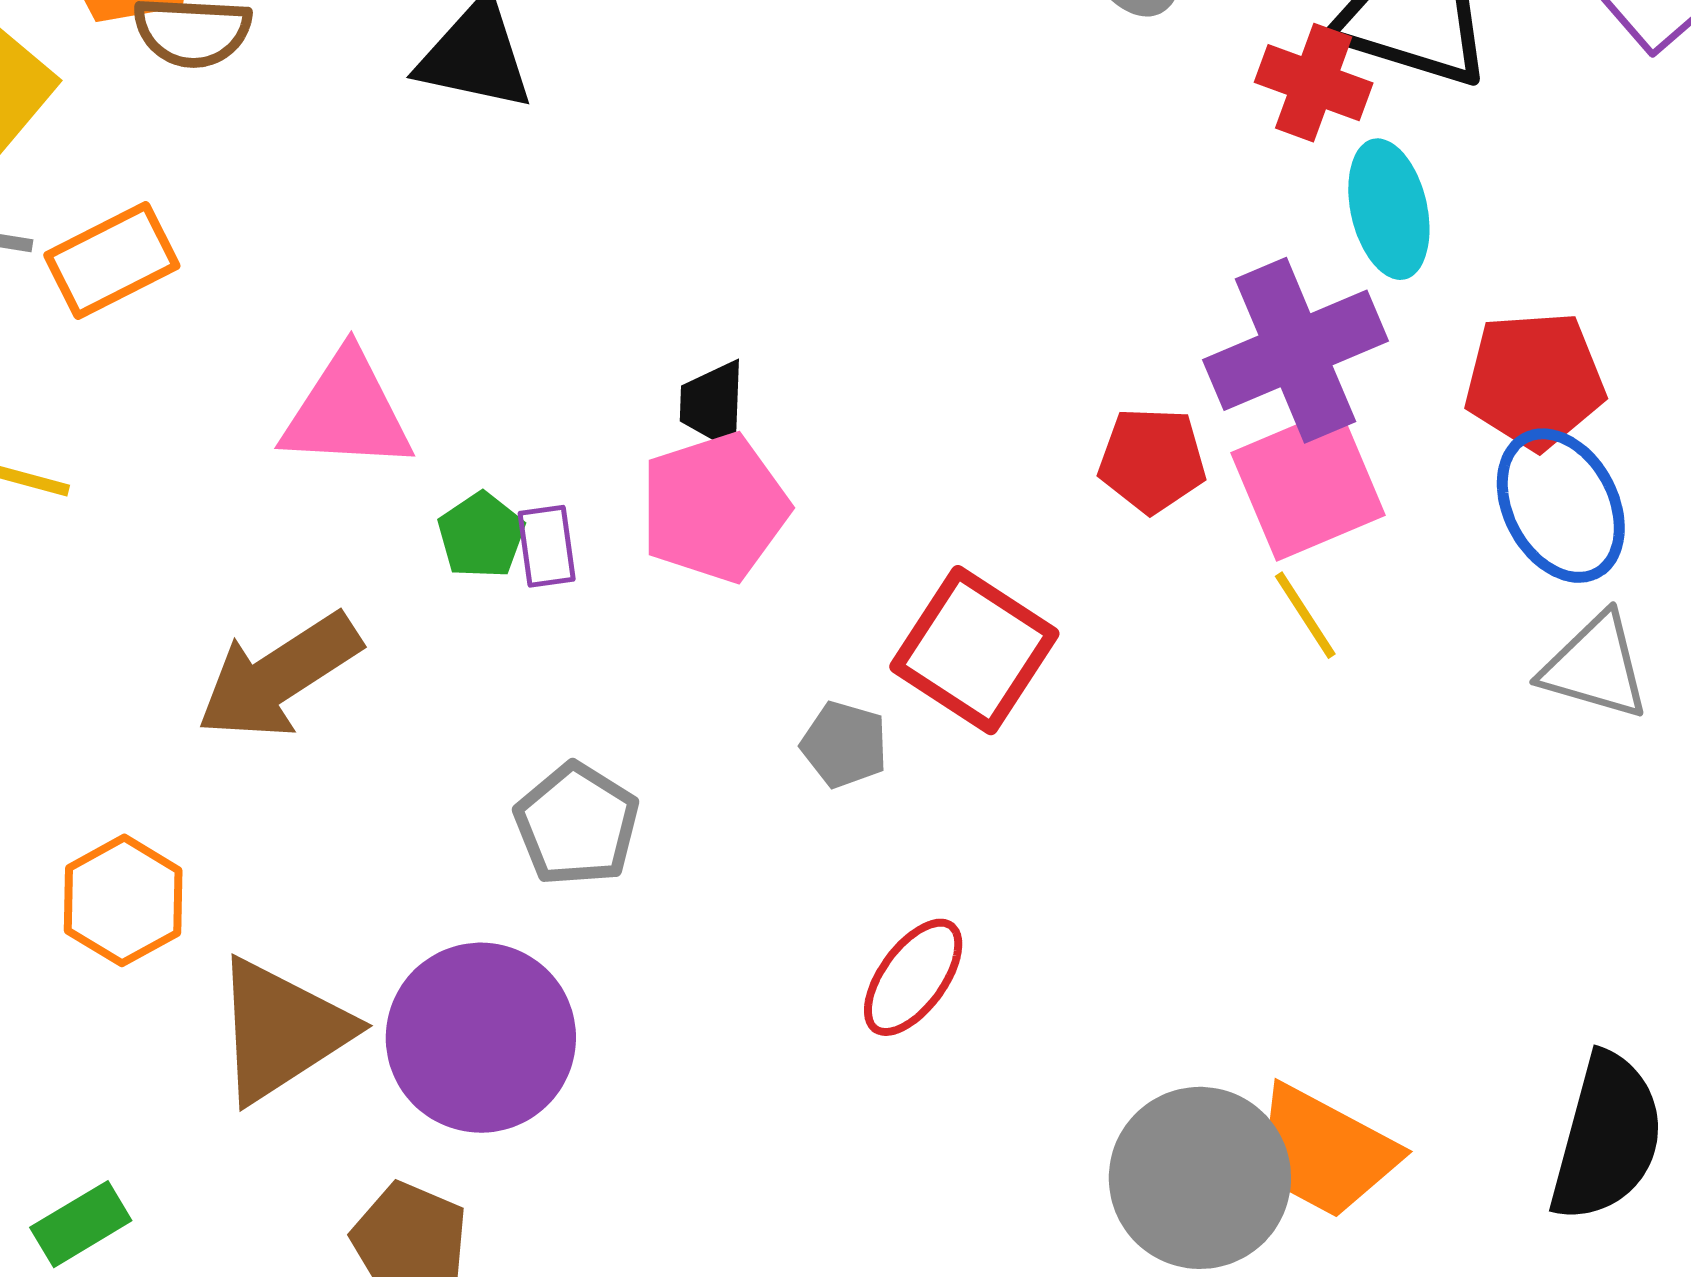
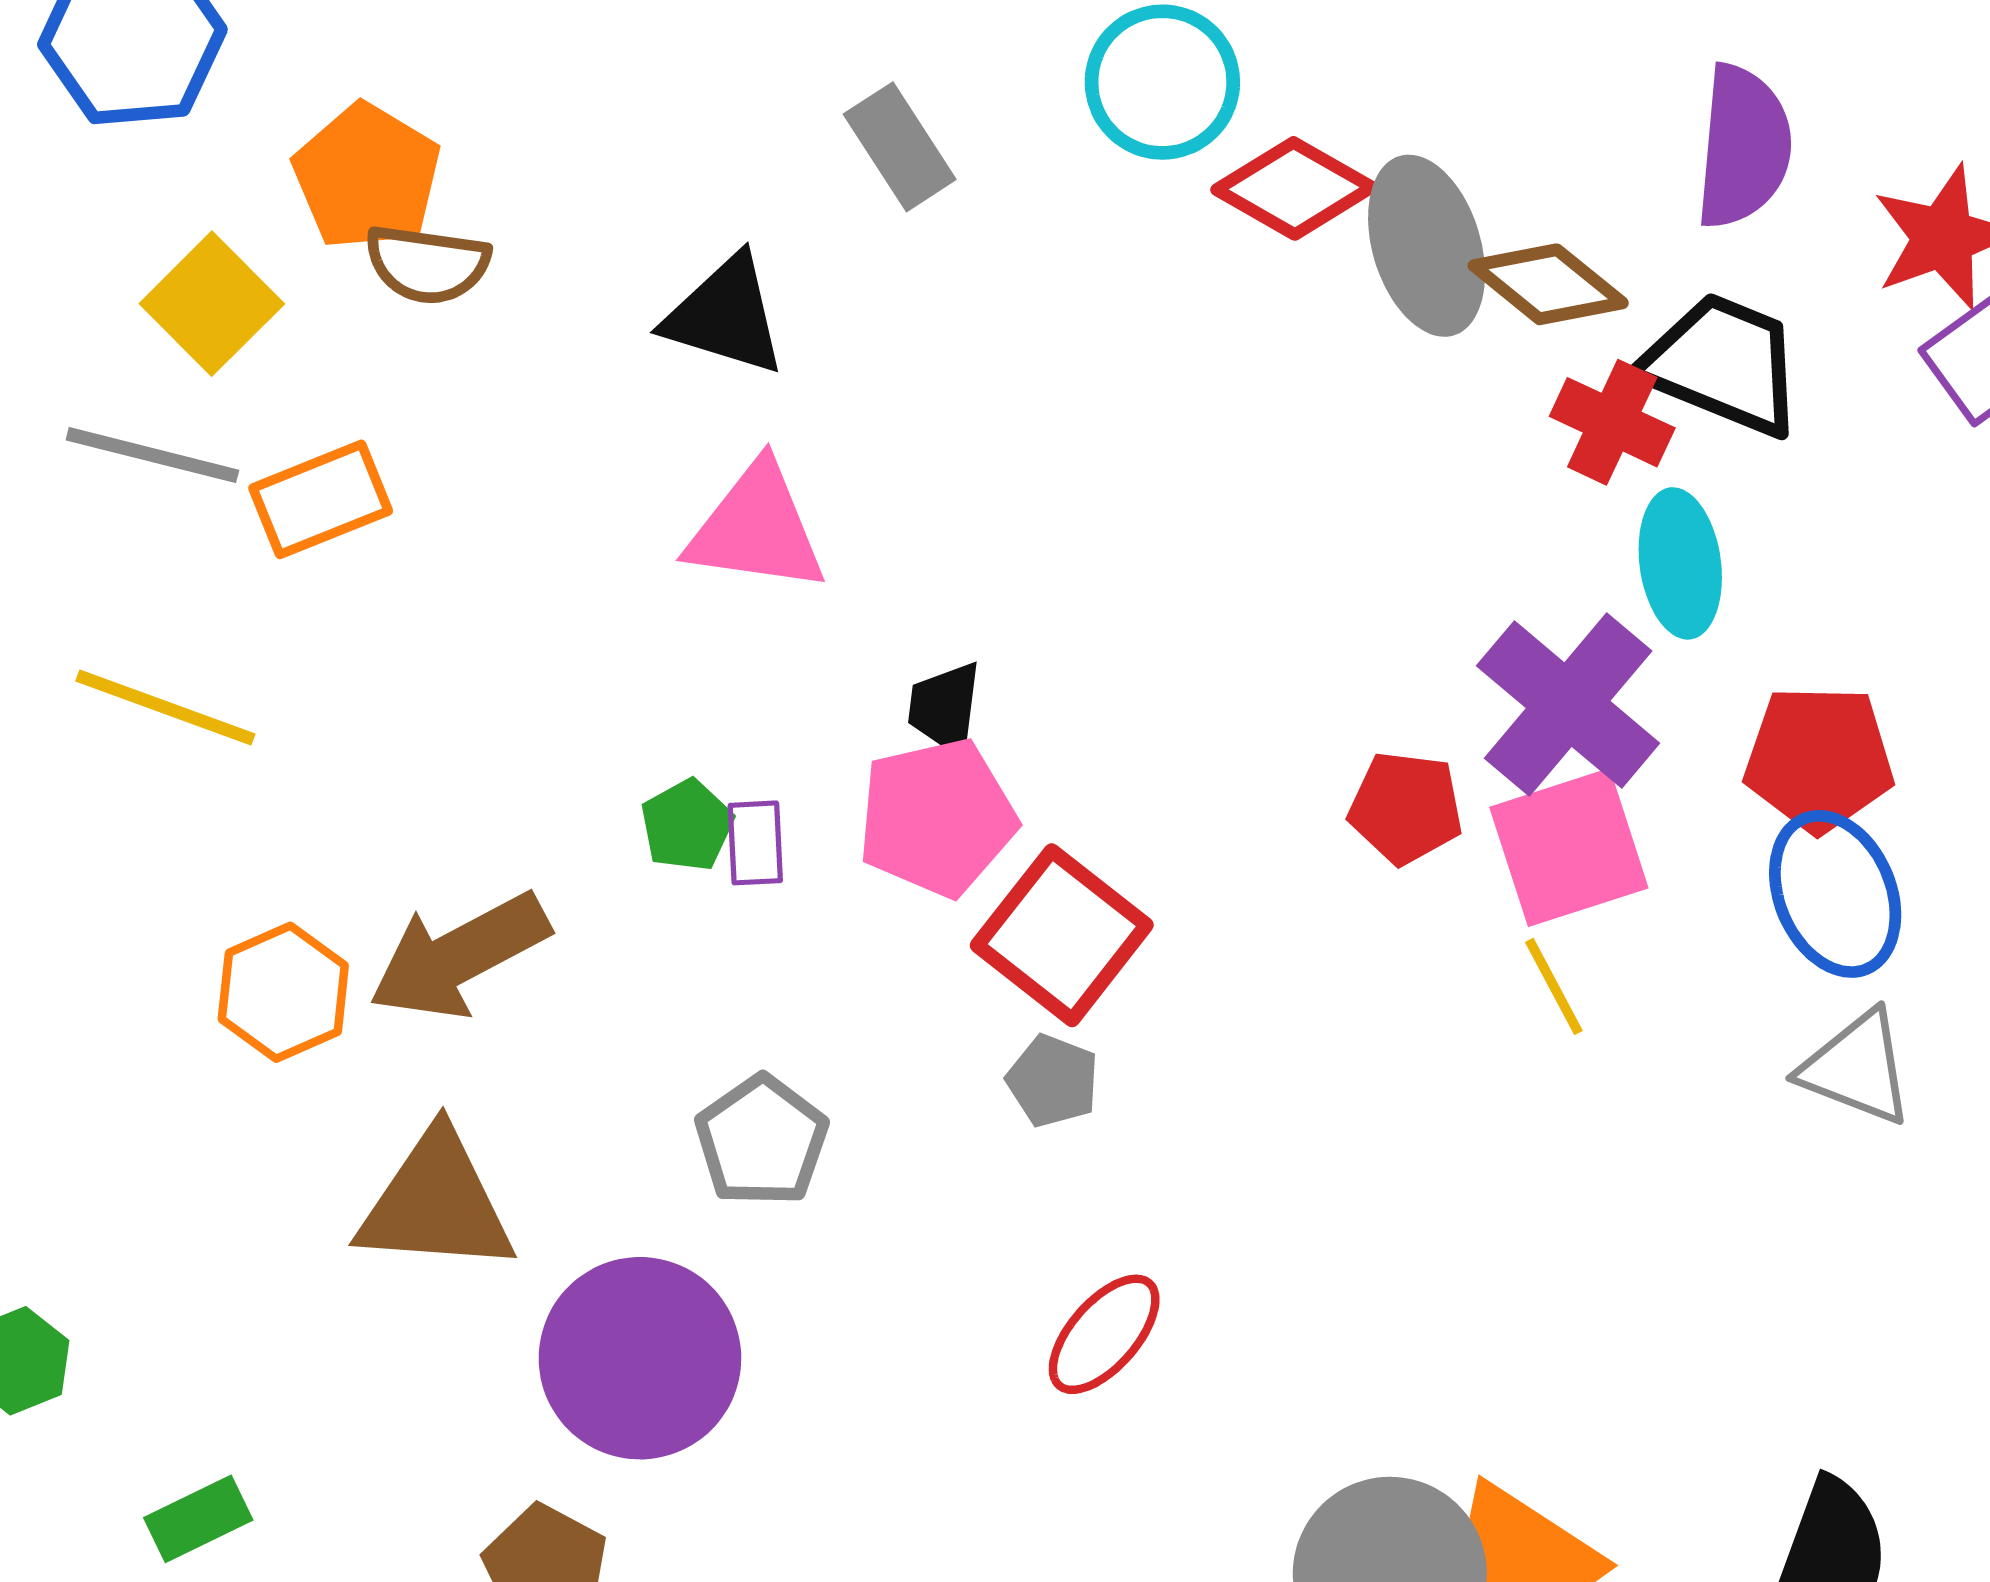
purple cross: (1296, 350) -> (1568, 705), turned -32
pink triangle: (347, 412) -> (756, 528), moved
red square: (974, 650) -> (1062, 935), moved
orange hexagon: (123, 900) -> (283, 992), moved
brown triangle: (282, 1030) -> (436, 1203), moved, turned 32

